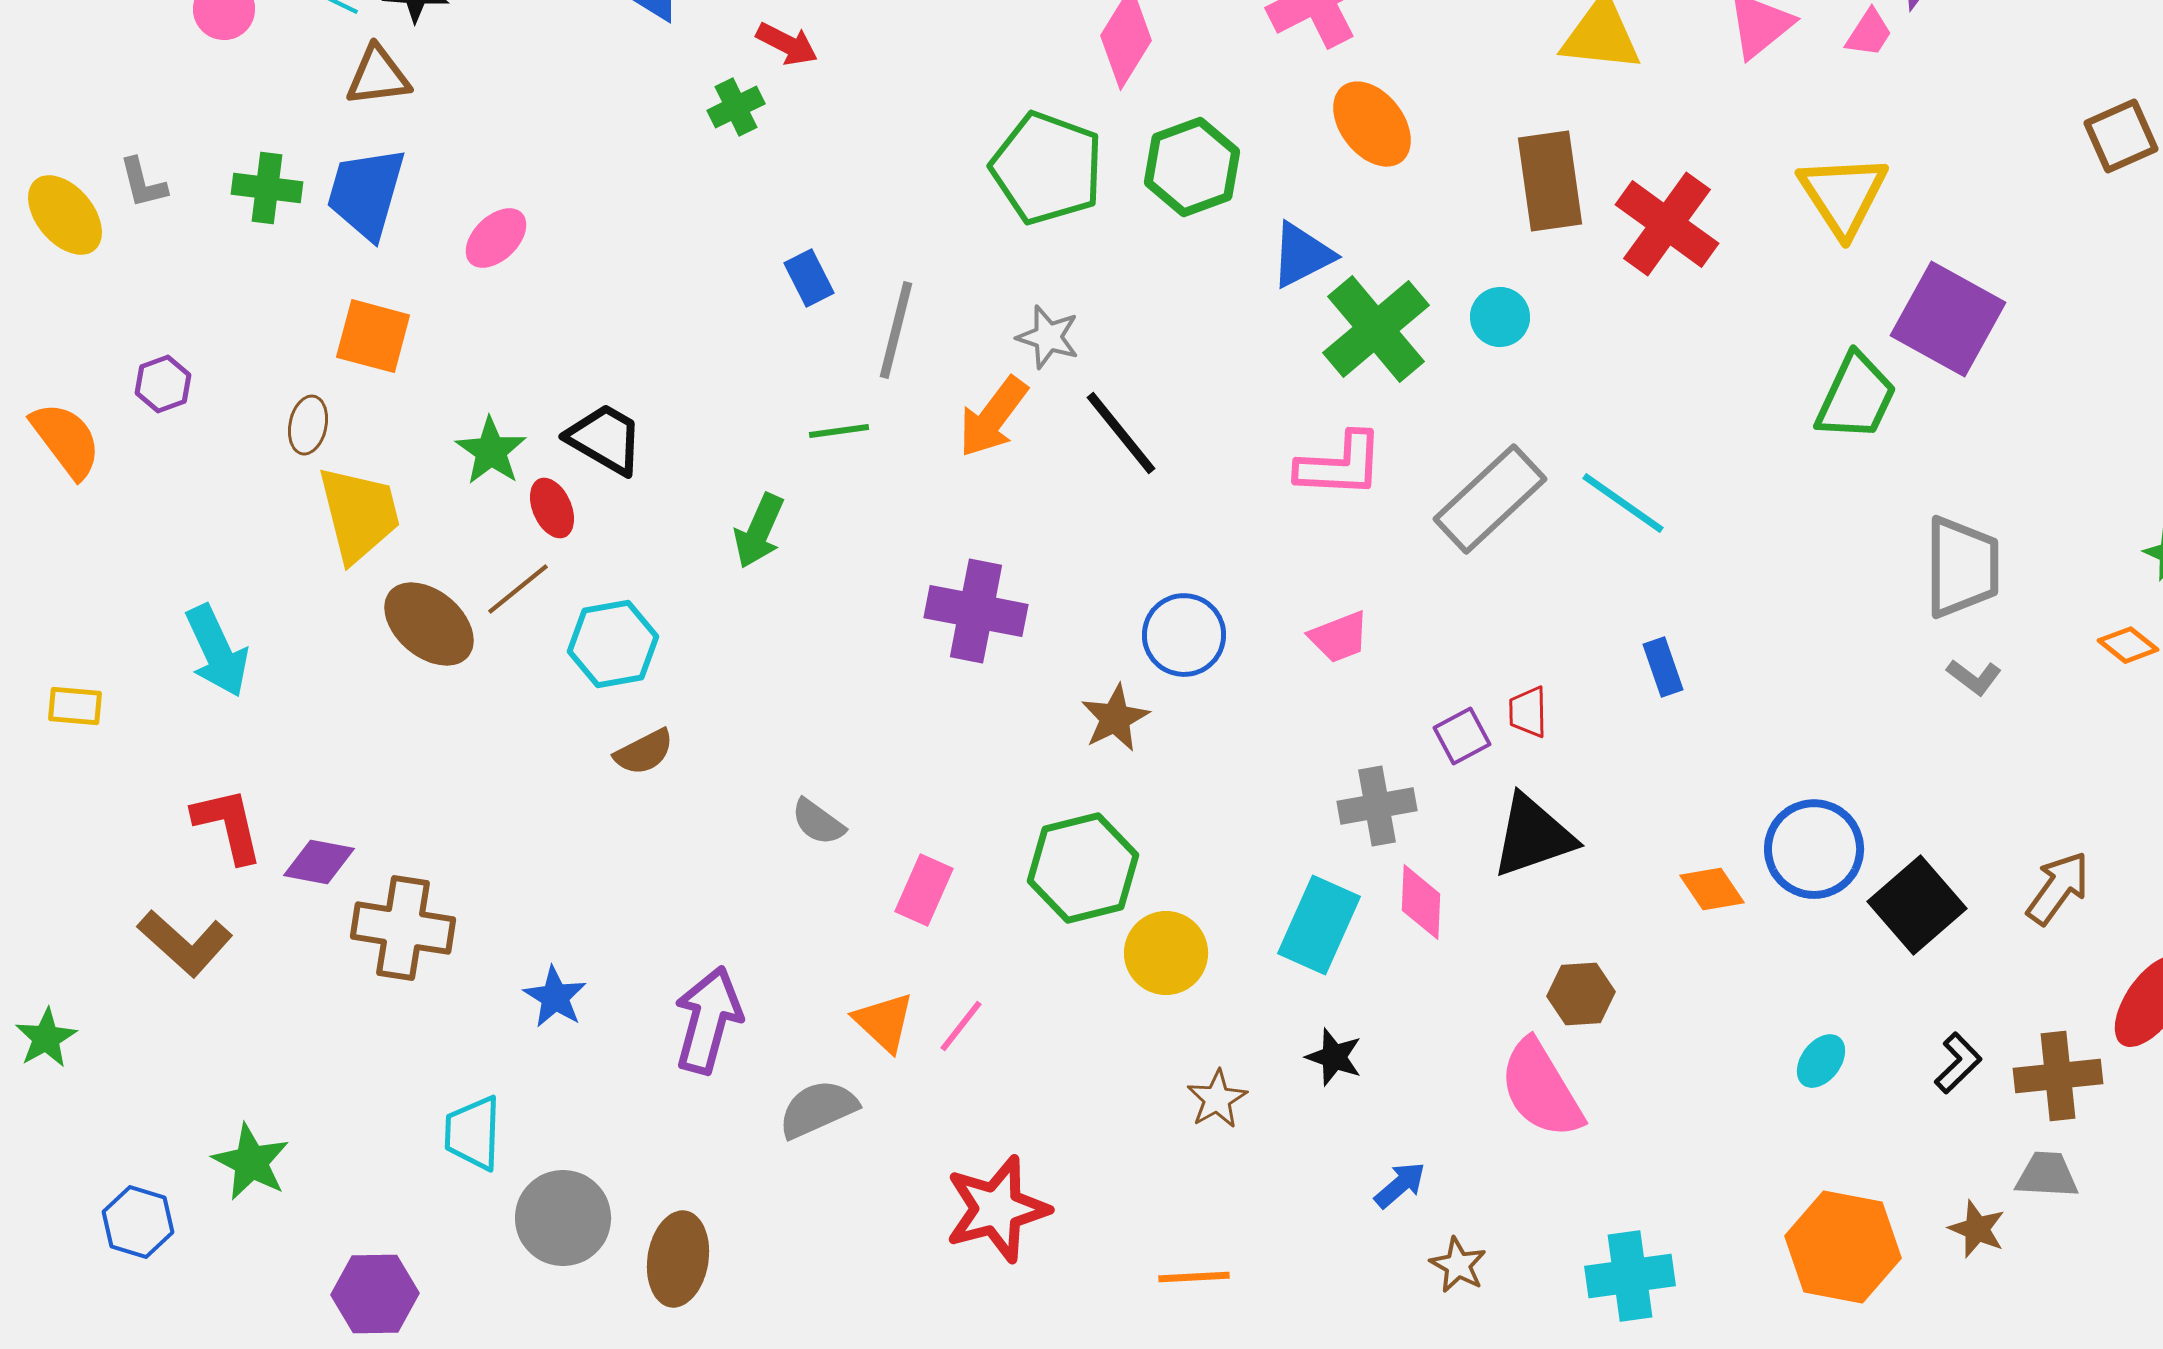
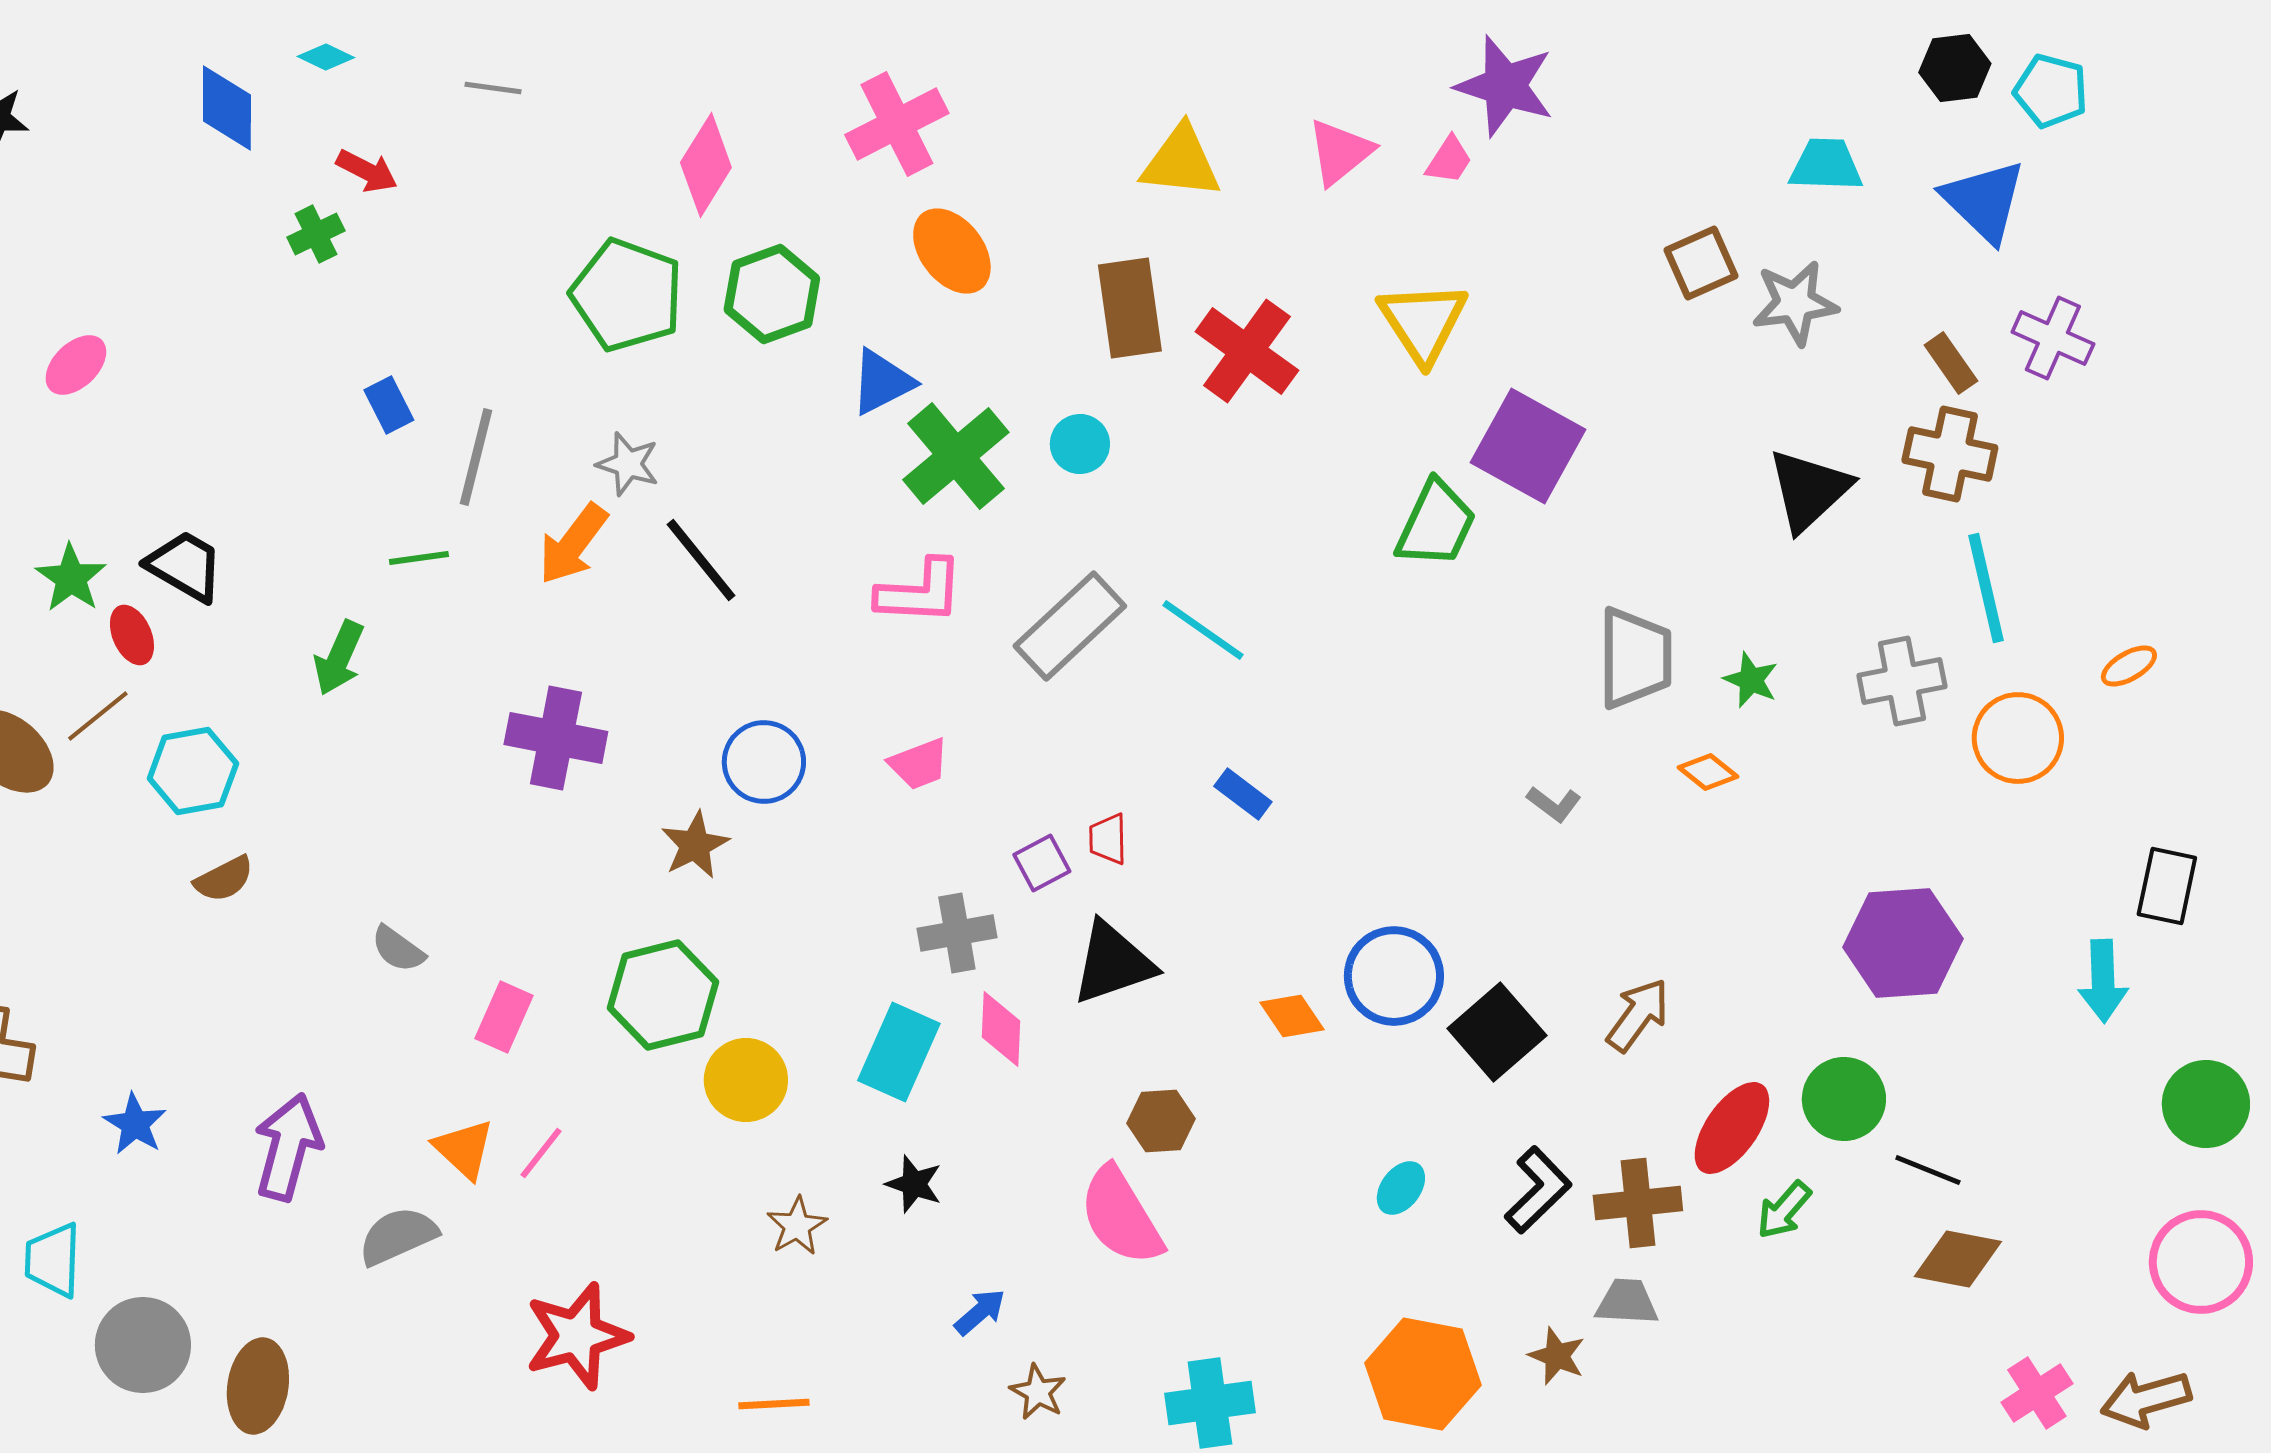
gray trapezoid: (1962, 567) -> (1635, 658), moved
blue rectangle: (1663, 667) -> (1243, 794), turned -34
black L-shape: (1958, 1063) -> (1538, 1190), size x1.4

